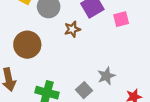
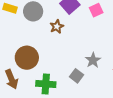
brown circle: (27, 45) -> (27, 58), moved

